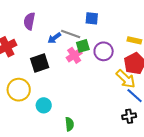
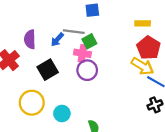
purple semicircle: (29, 21) -> (30, 39), moved
purple circle: (104, 51) -> (87, 70), moved
pink cross: (74, 55) -> (82, 53), turned -35

